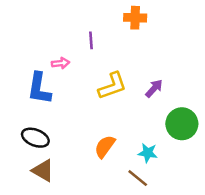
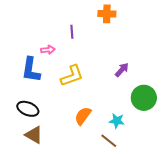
yellow L-shape: (112, 86) -> (72, 76), moved

